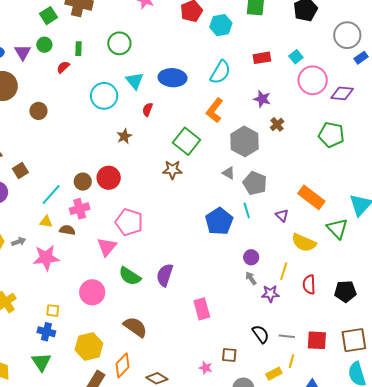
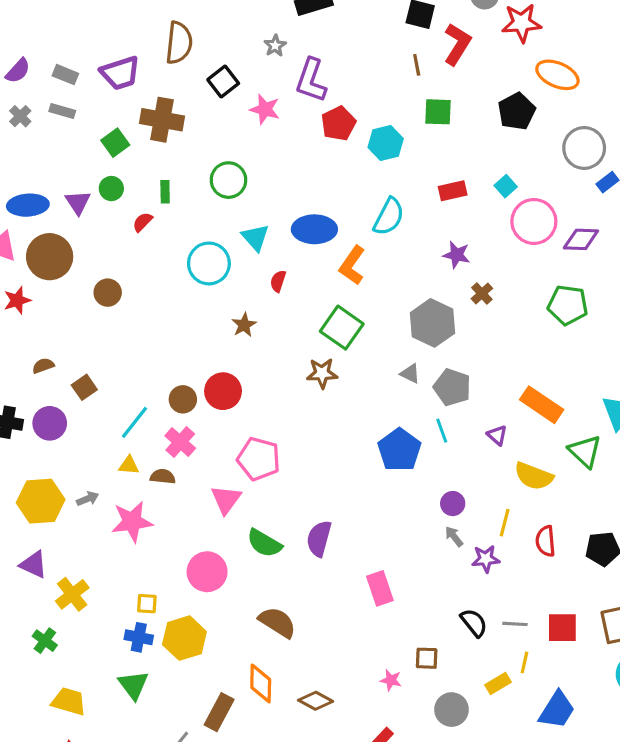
orange L-shape: (215, 110) -> (352, 265), moved
pink cross: (80, 209) -> (180, 442), turned -30
yellow hexagon: (89, 346) -> (184, 638), moved
orange diamond: (123, 365) -> (261, 683), turned -40

